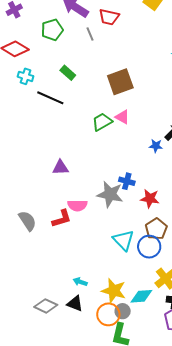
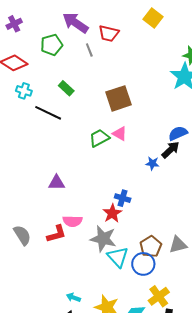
gray star: (110, 194) -> (103, 239), moved
red star: (150, 199) -> (112, 213), moved, turned 30

